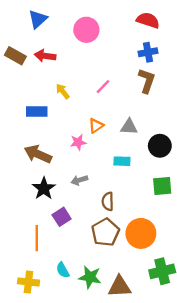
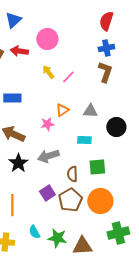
red semicircle: (148, 20) -> (106, 21), turned -90
pink circle: (86, 30) -> (47, 39), moved
yellow arrow: (63, 91) -> (48, 72), moved
gray arrow: (79, 180) -> (48, 156), size x1.5
green square: (162, 186) -> (97, 167), moved
purple square: (62, 217) -> (47, 193), moved

